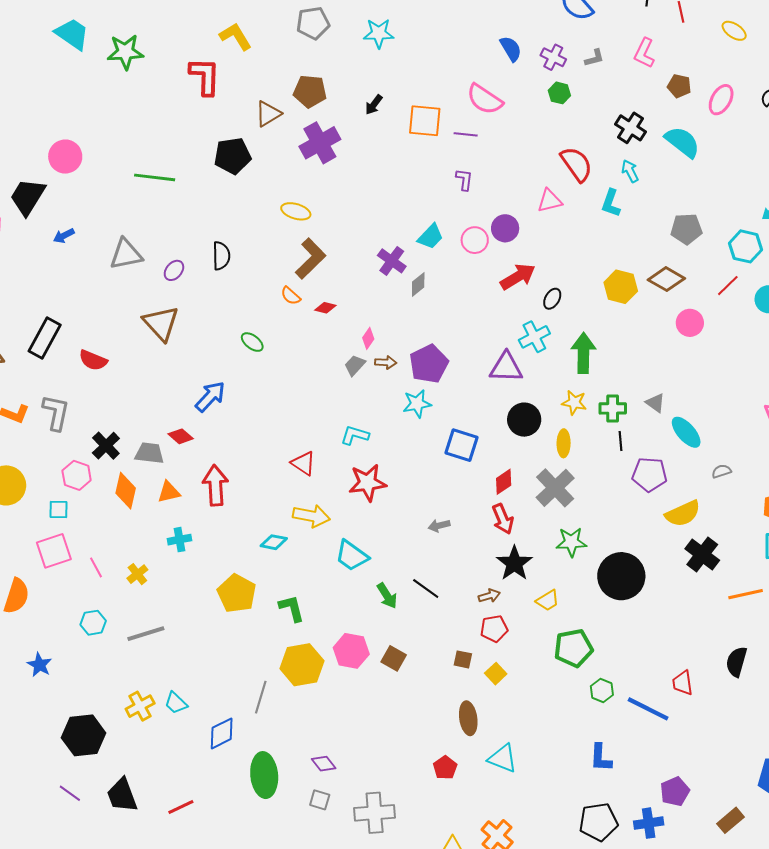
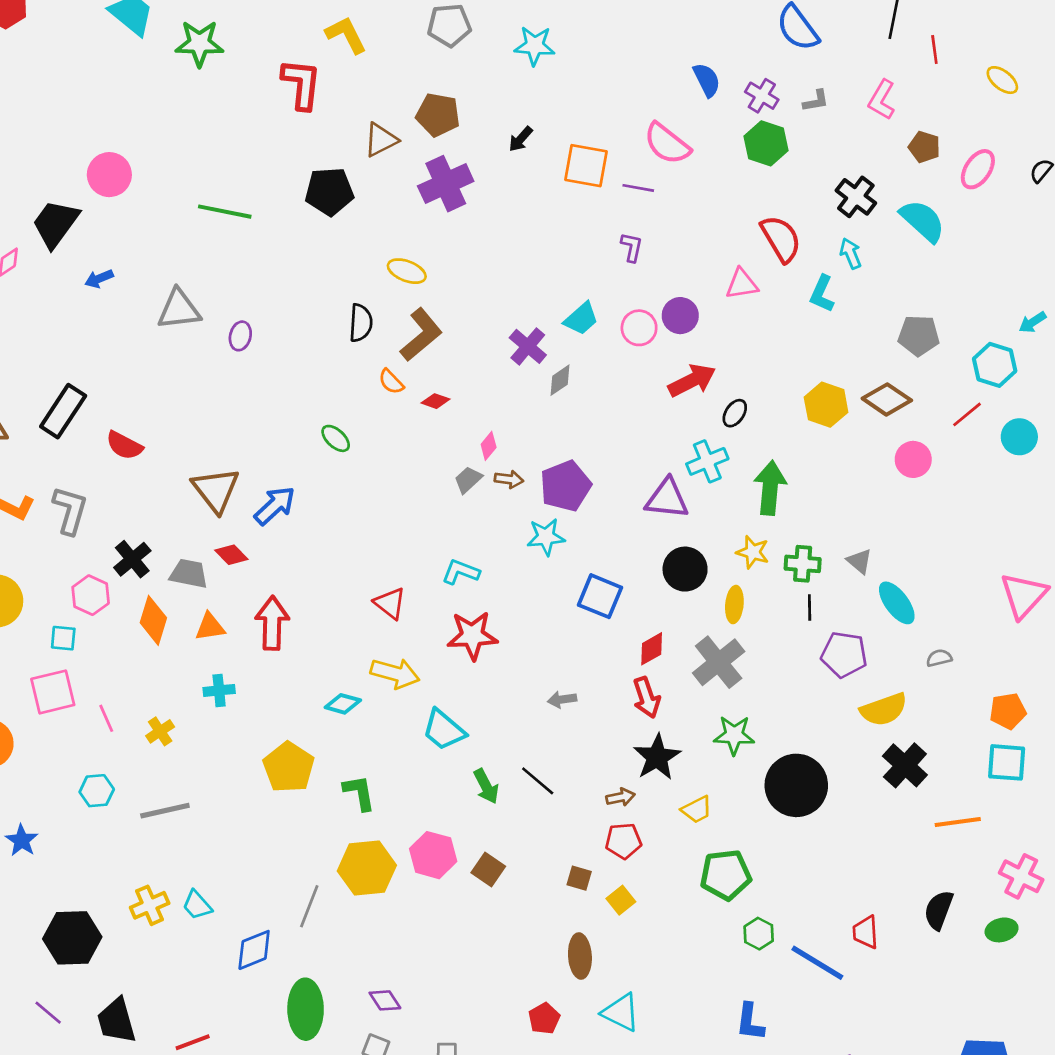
green hexagon: (559, 93) -> (766, 143), size x1.5
black semicircle: (221, 256) -> (361, 323), moved
purple ellipse: (174, 270) -> (240, 336), turned -30
brown triangle: (161, 323) -> (216, 490), moved

